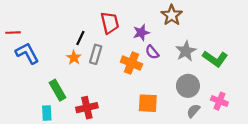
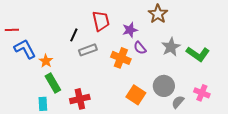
gray rectangle: (96, 54) -> (88, 50), turned 54
orange star: (74, 58) -> (46, 61), moved
gray circle: (188, 86) -> (164, 86), moved
orange square: (148, 103) -> (136, 95), turned 30

